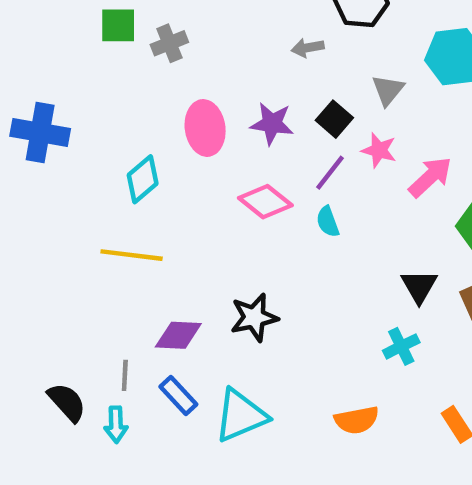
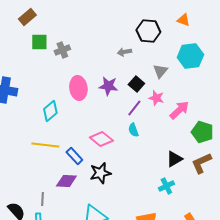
pink diamond: (265, 202) -> (101, 139), moved
black triangle: (419, 286) -> (174, 159), turned 30
blue rectangle: (178, 395) -> (74, 156), moved

